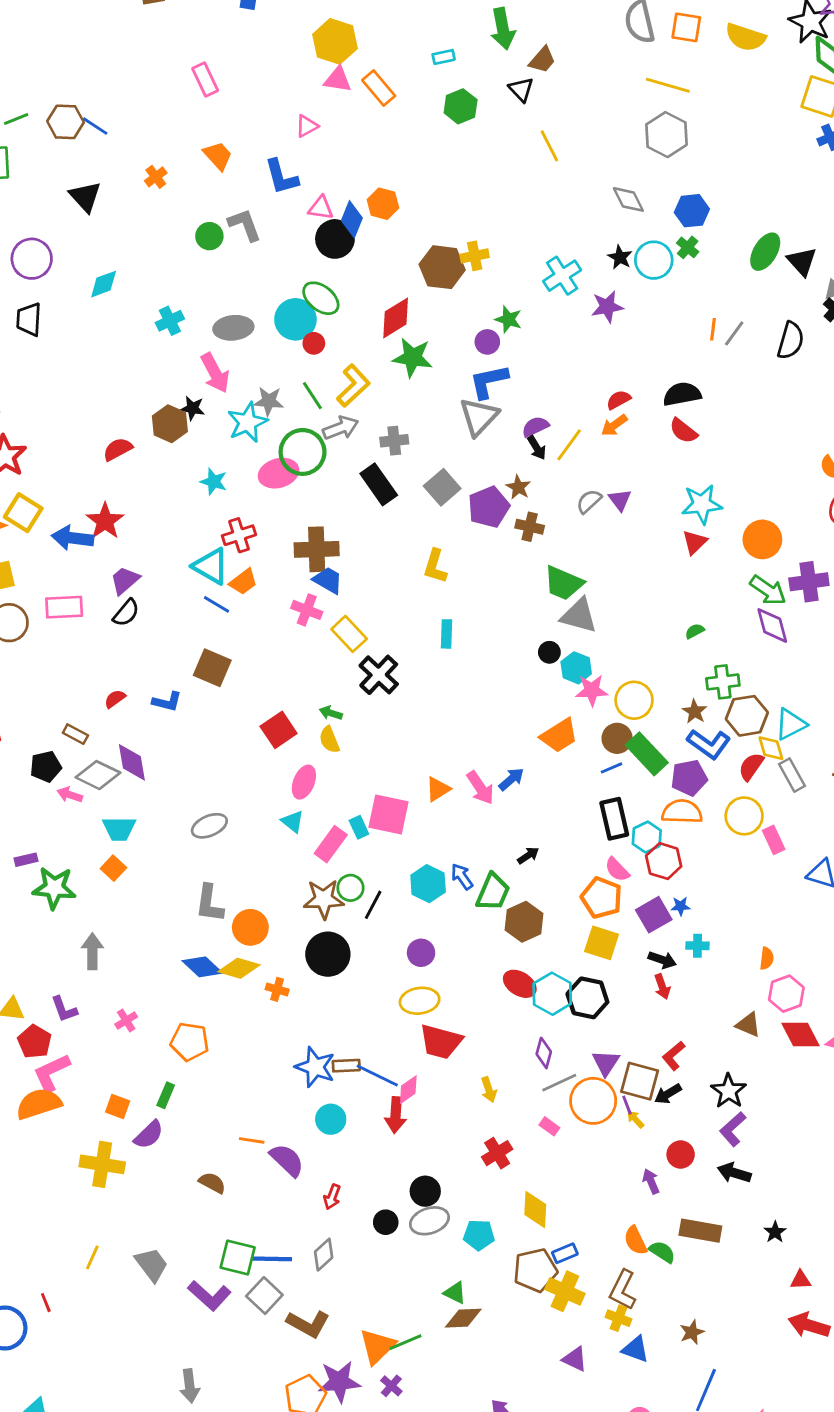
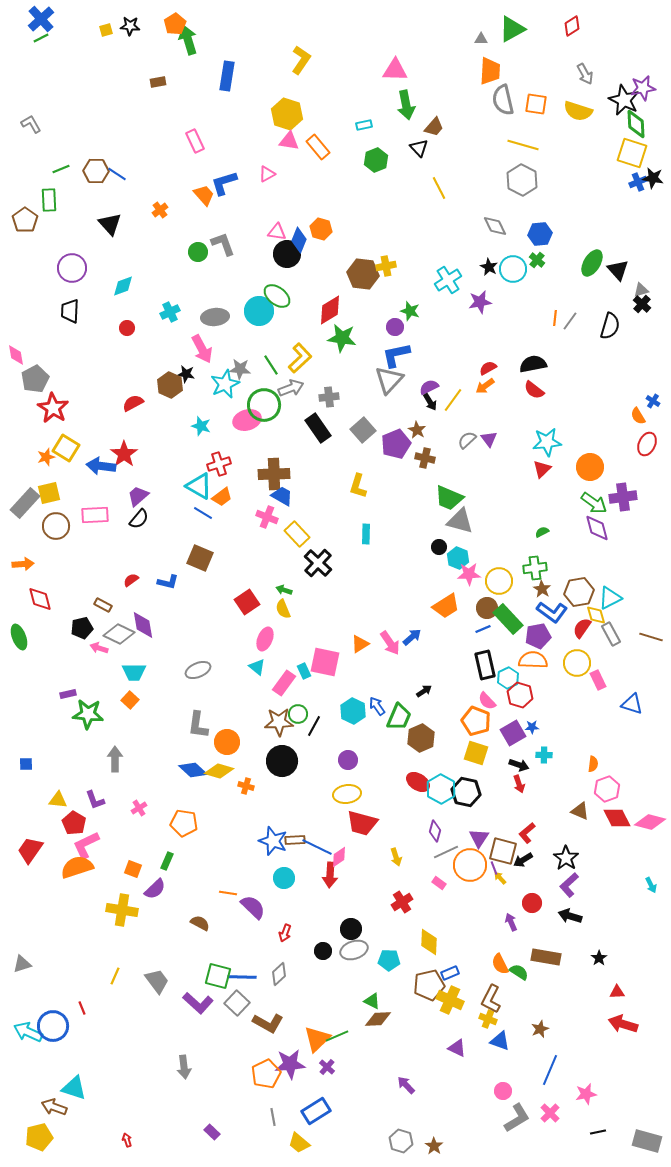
blue L-shape: (281, 177) -> (224, 183), moved, turned 88
red circle: (314, 343) -> (127, 328), moved
green cross: (723, 682) -> (535, 568), moved

